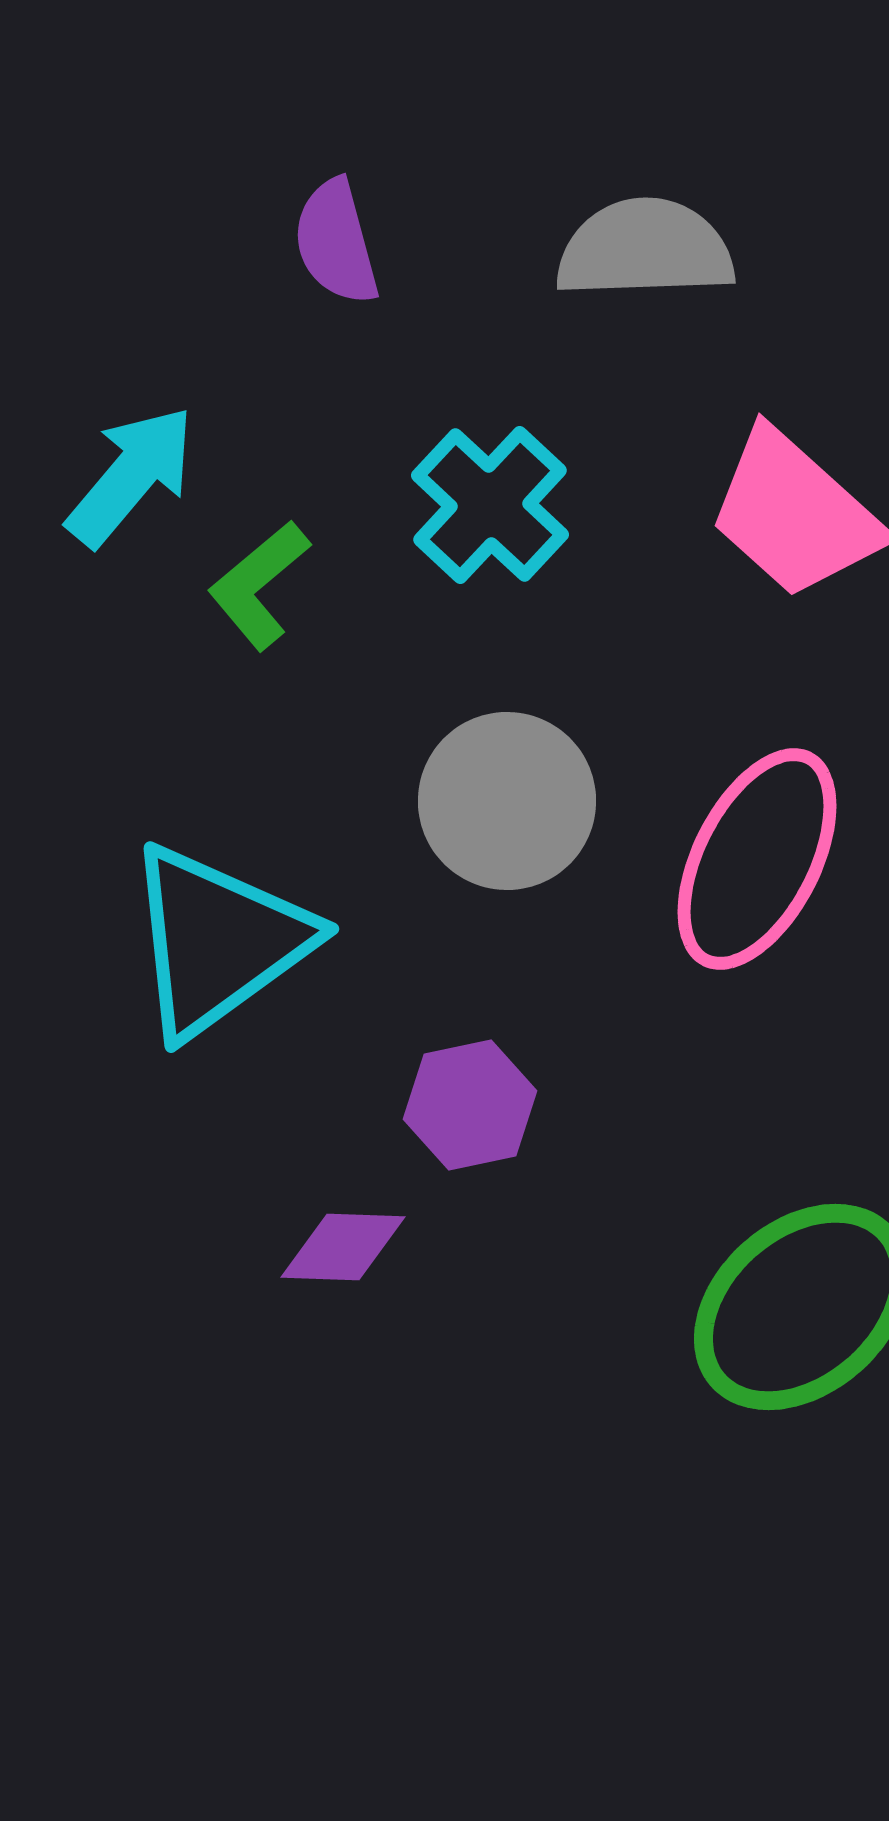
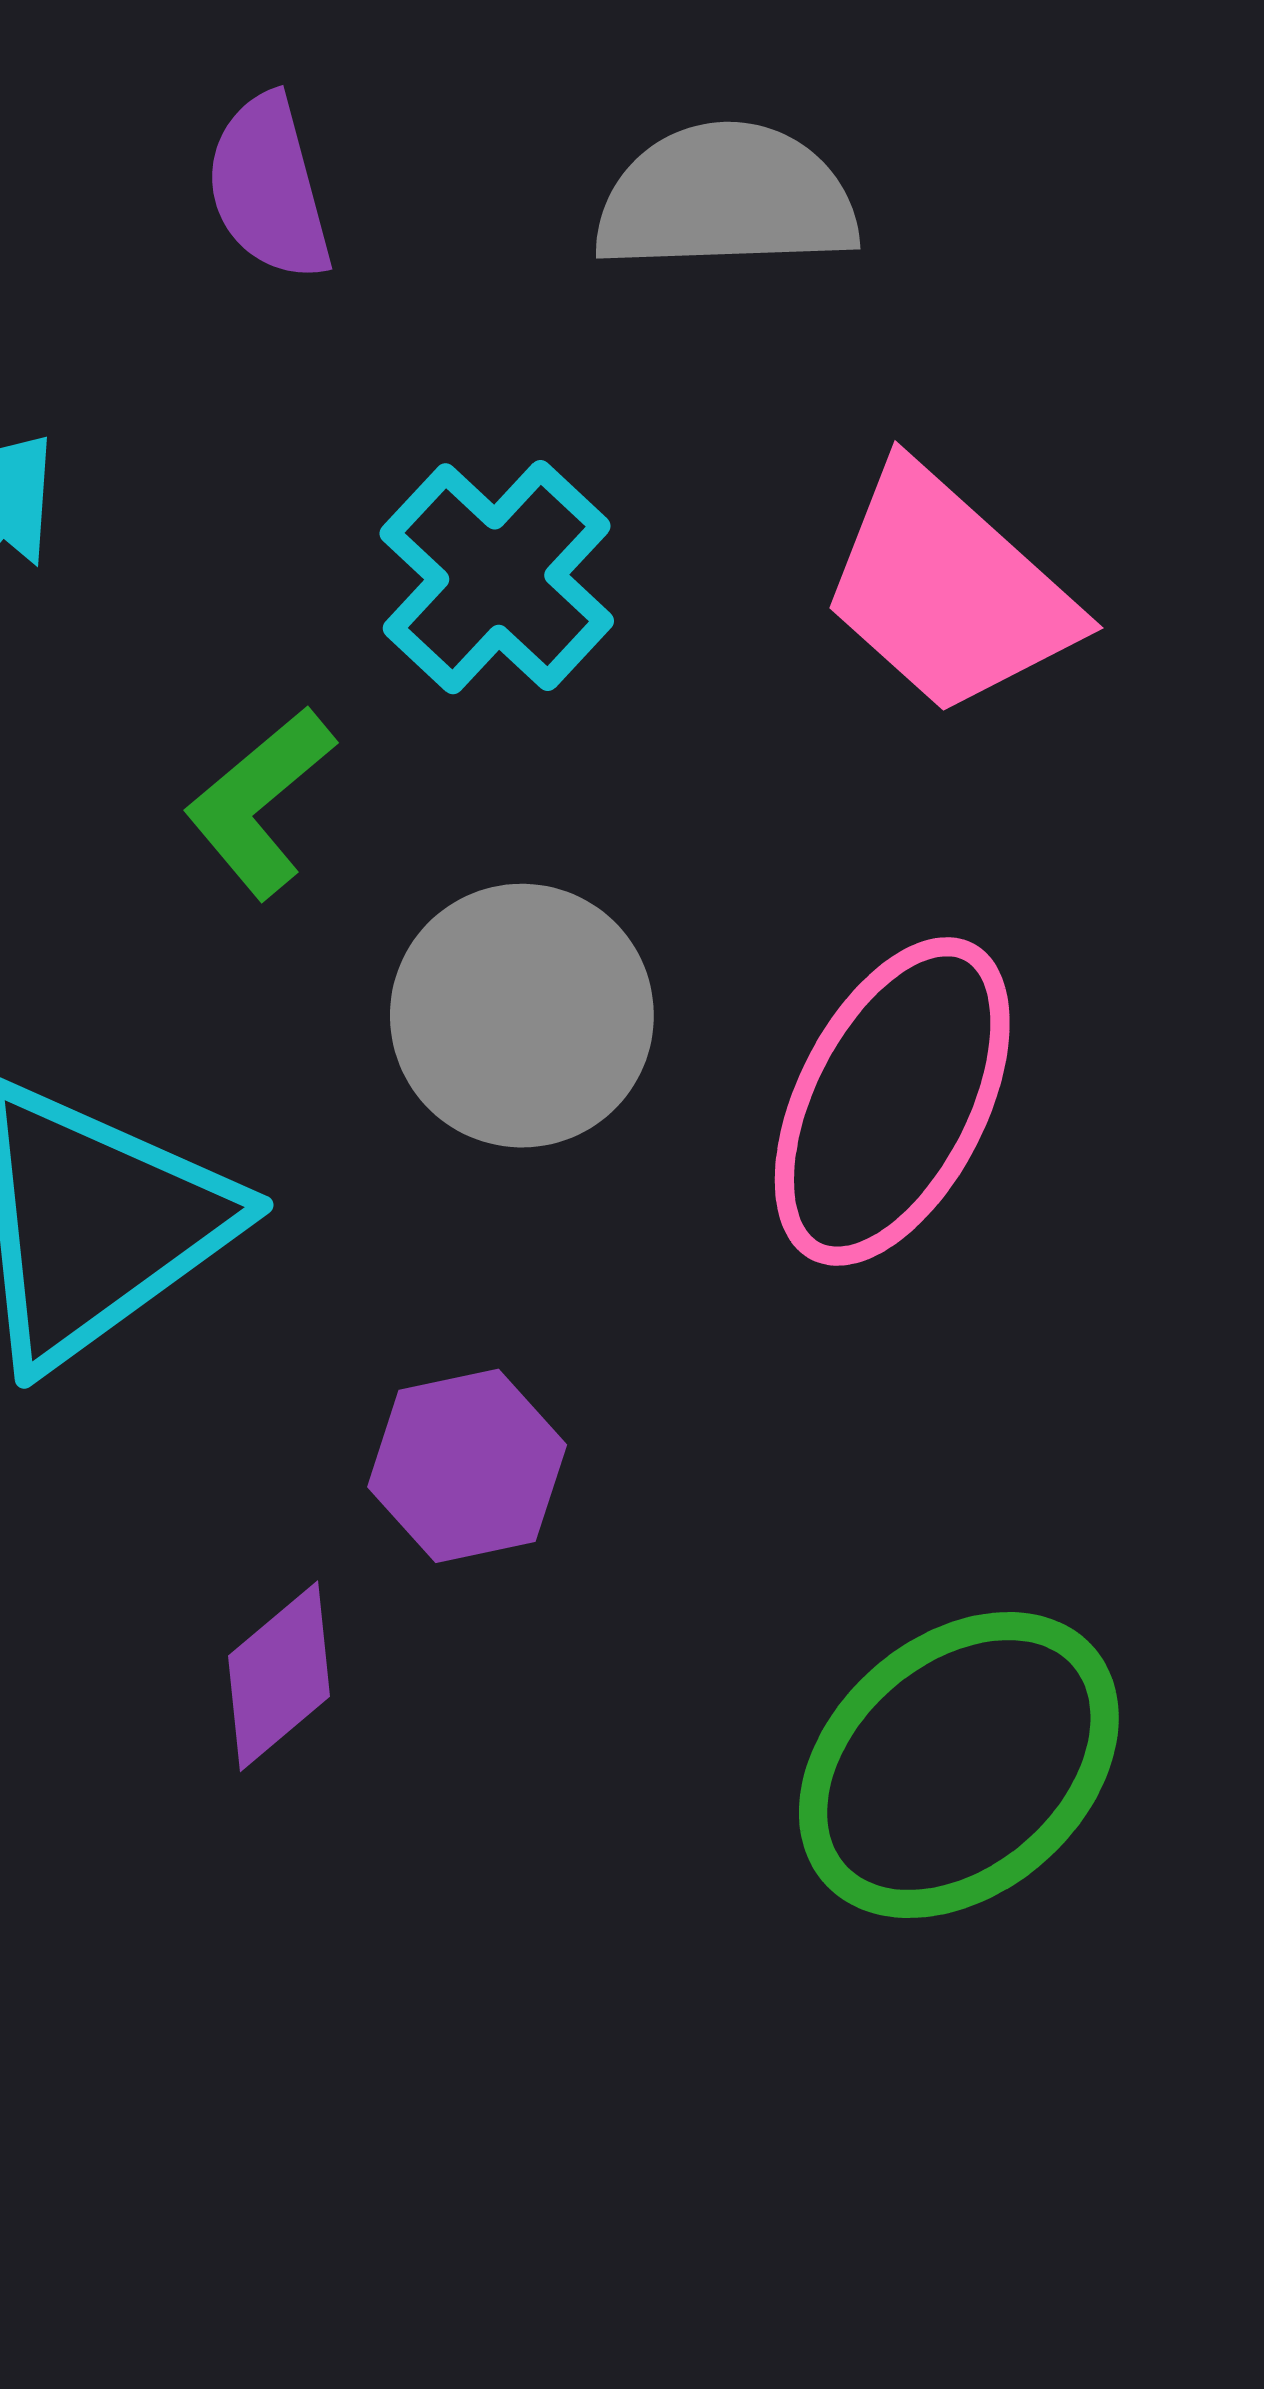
green L-shape: (259, 585) -> (260, 802), moved
purple diamond: (343, 1247) -> (279, 1676), turned -42

